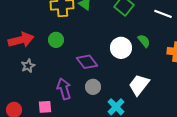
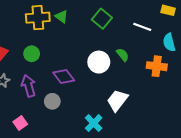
gray circle: (93, 87) -> (52, 101), moved
purple arrow: (64, 89) -> (29, 86), moved
pink square: (45, 107) -> (20, 123), turned -32

